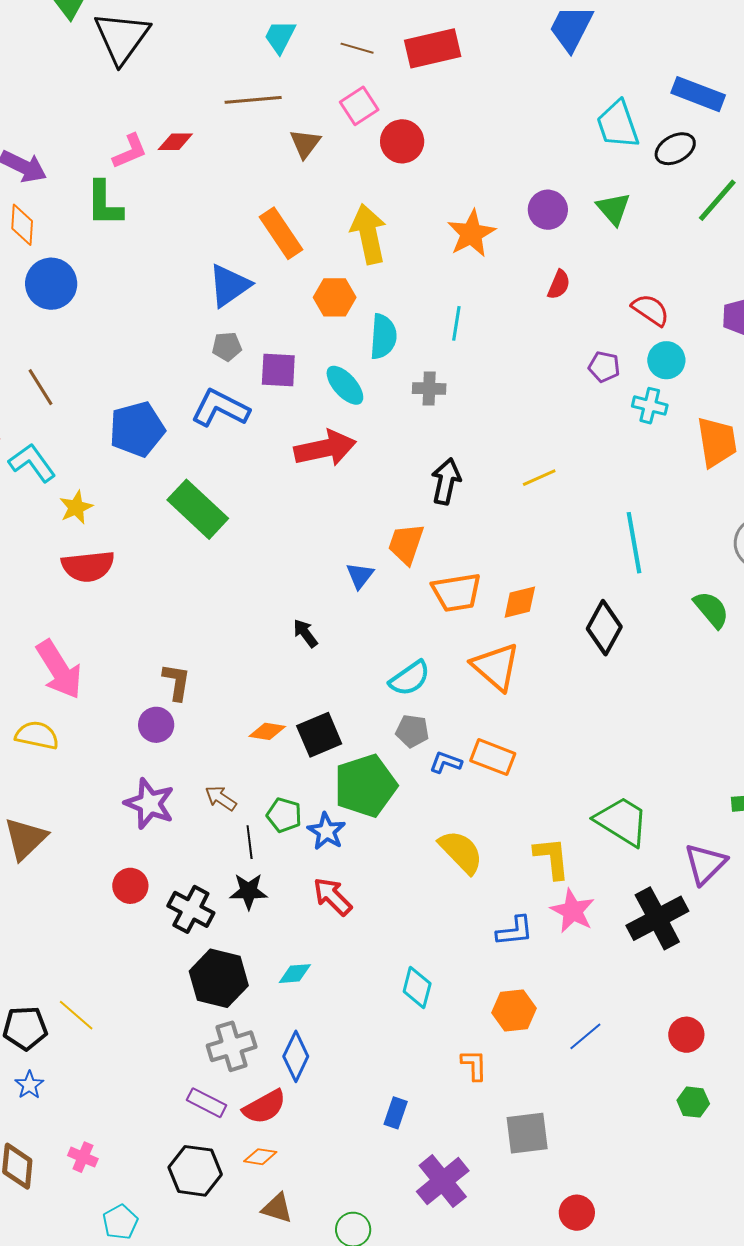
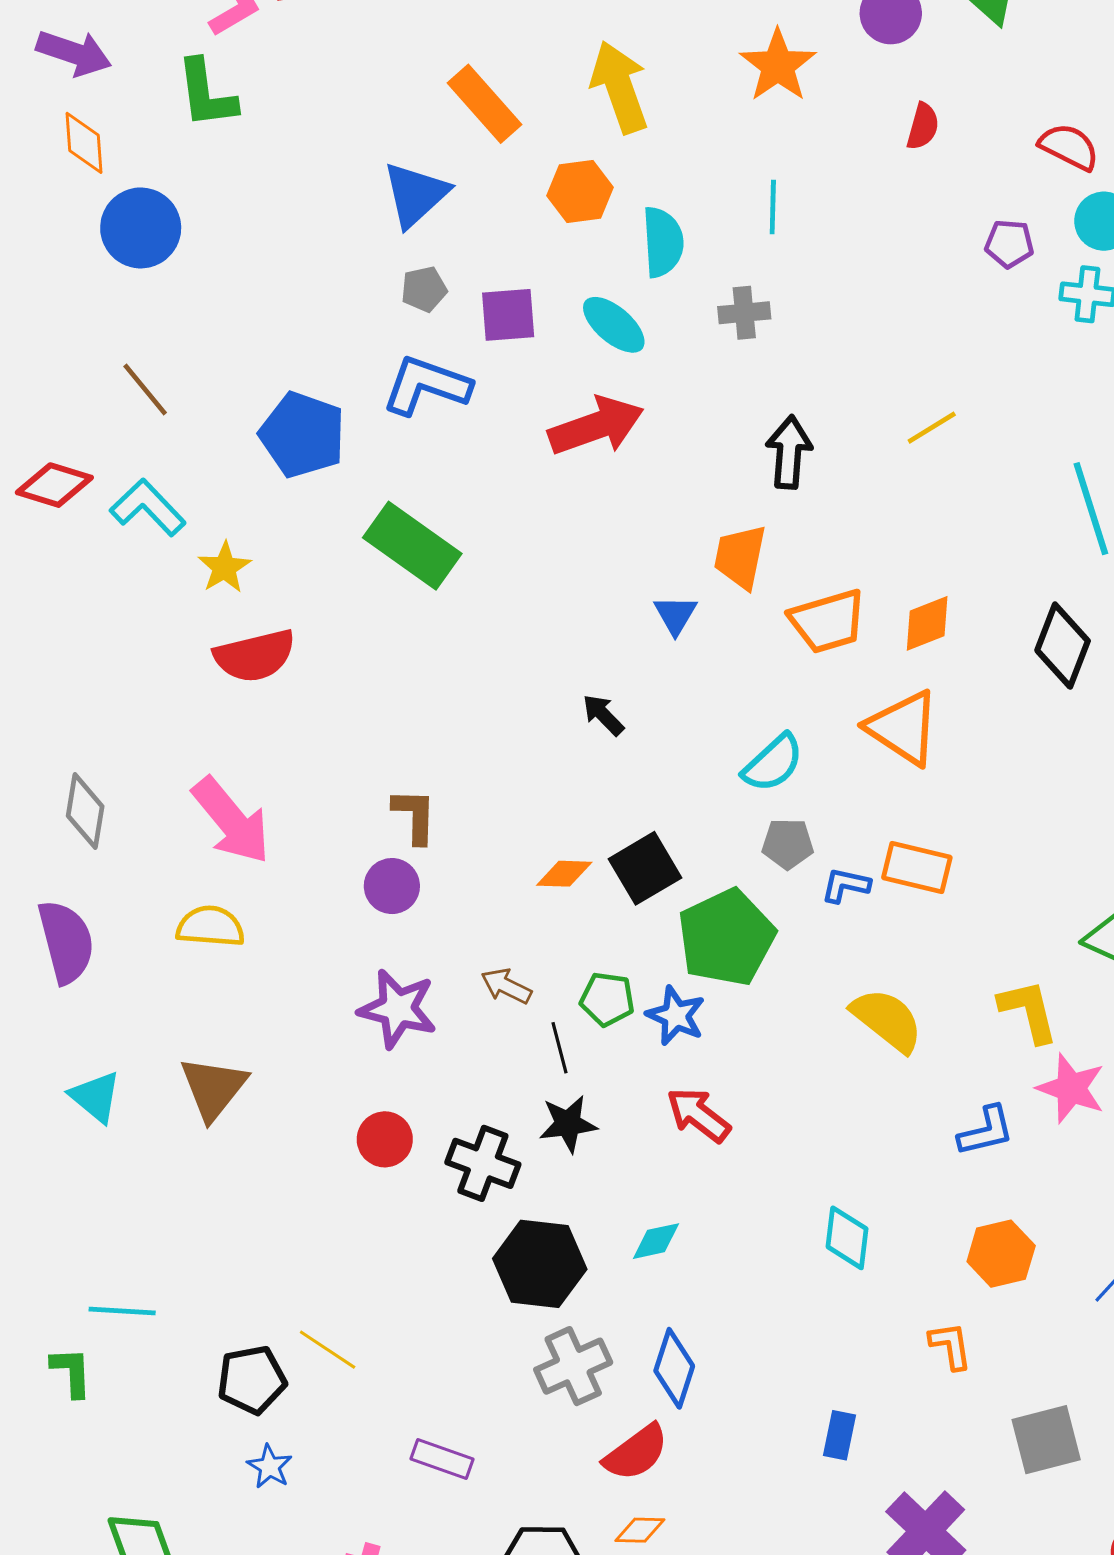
blue pentagon: (137, 429) -> (303, 435), turned -30
purple rectangle: (206, 1103) -> (442, 1459), moved

